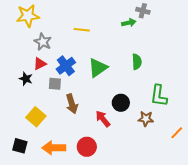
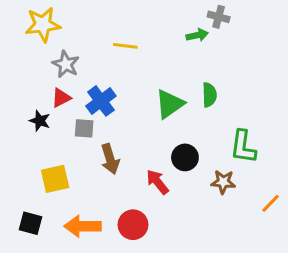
green triangle: (98, 68) -> (170, 104), moved
yellow square: (36, 117) -> (55, 179), turned 36

